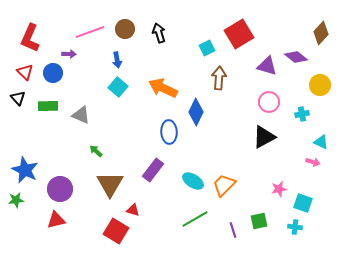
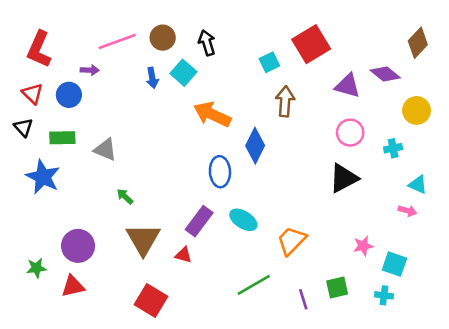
cyan square: (118, 87) -> (183, 73), moved
blue star: (25, 170) -> (43, 177), moved
cyan ellipse: (193, 181) -> (243, 220), moved
green star: (16, 200) -> (36, 268), moved
red triangle: (133, 210) -> (183, 255), moved

